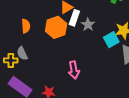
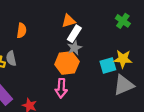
gray star: (88, 25) -> (75, 48), moved
orange hexagon: (56, 27) -> (67, 63), moved

